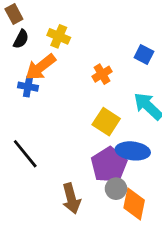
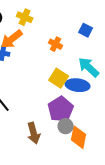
orange cross: (102, 74) -> (56, 44), turned -32
blue ellipse: (133, 151) -> (78, 85), moved

